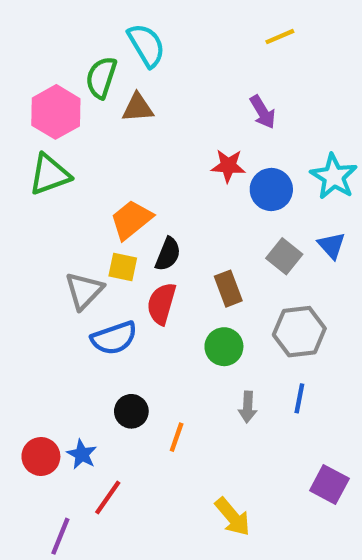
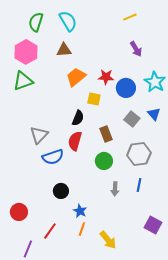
green semicircle: (101, 78) -> (36, 22), moved
purple arrow: (263, 112) -> (136, 49), moved
orange trapezoid: (131, 220) -> (76, 77), moved
yellow square: (123, 267) -> (94, 99), moved
orange line: (177, 437) -> (82, 229), moved
blue star: (82, 454) -> (80, 211), moved

